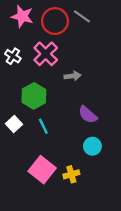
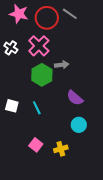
green hexagon: (34, 96) -> (42, 75), moved
white square: (14, 124) -> (12, 106), turned -32
pink square: (42, 170) -> (36, 145), size x0.6

